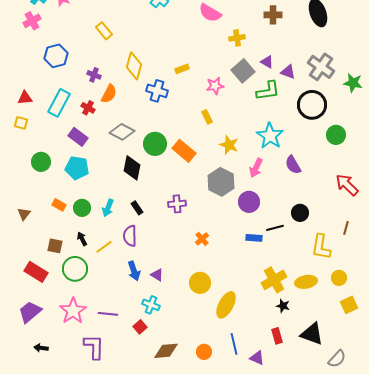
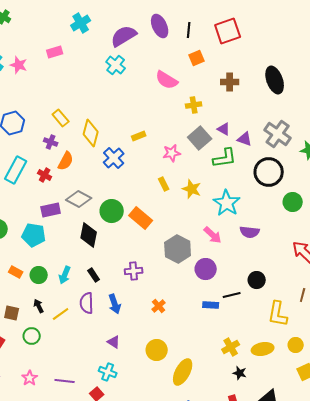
yellow rectangle: (104, 31) -> (61, 118), moved
blue cross: (157, 91) -> (114, 158), turned 30
purple rectangle: (78, 137) -> (51, 210), moved, turned -48
yellow star: (229, 145) -> (192, 189), moved
purple semicircle: (293, 165) -> (250, 232), turned -54
pink arrow: (256, 168) -> (213, 235), turned -72
green circle: (75, 269) -> (32, 336), size x0.7
blue arrow: (134, 271) -> (115, 304), moved
yellow cross: (274, 280) -> (231, 347), size x0.7
pink star: (73, 311) -> (30, 378), size x0.6

